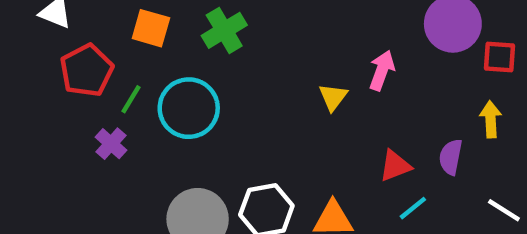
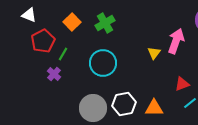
orange square: (151, 28) -> (72, 22), turned 30
pink arrow: (382, 70) -> (176, 41), size x1.4
cyan circle: (189, 108) -> (103, 63), moved

